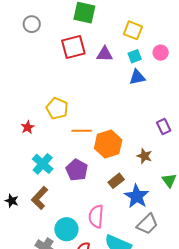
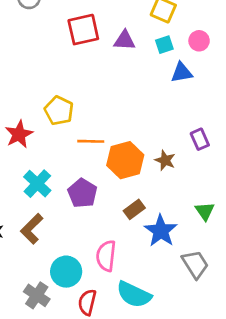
blue triangle: (137, 77) -> (182, 73), moved
red star: (28, 127) -> (19, 134), size x1.5
brown star: (144, 156) -> (165, 160), moved
gray trapezoid: (147, 224) -> (195, 264), moved, turned -80

